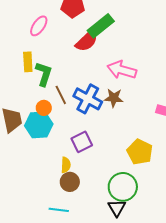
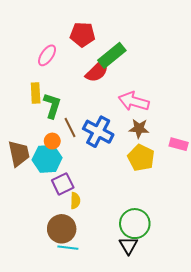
brown star: (114, 98) -> (139, 129), moved
purple square: (82, 142) -> (63, 184), moved
yellow pentagon: (140, 152) -> (141, 158), moved
brown circle: (70, 182) -> (62, 229), moved, size x1.4

